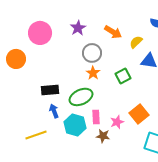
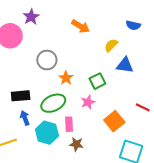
purple star: (78, 28) -> (31, 17), moved
orange arrow: (113, 32) -> (81, 26), moved
gray circle: (92, 53) -> (47, 60), moved
pink star: (117, 122) -> (88, 102), moved

